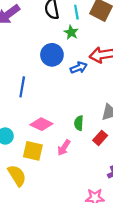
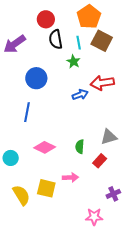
blue circle: (52, 55) -> (36, 78), moved
pink arrow: (64, 148) -> (70, 178), moved, turned -126
yellow square: (33, 151) -> (46, 188), moved

